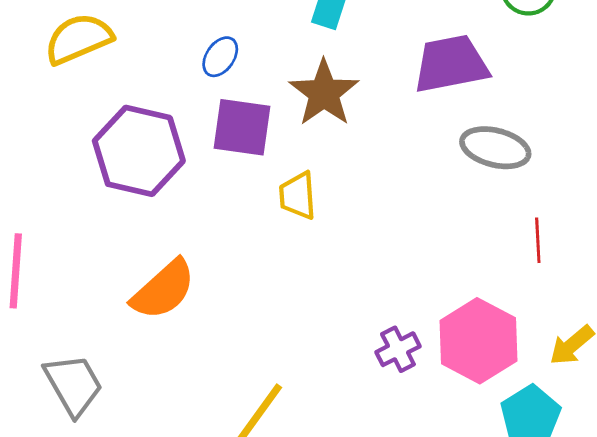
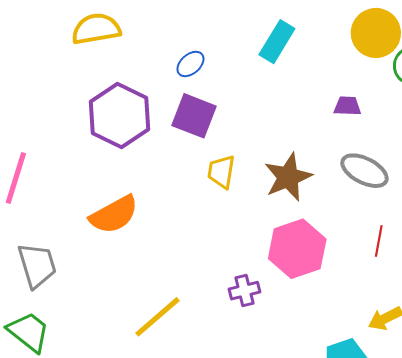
purple trapezoid: (451, 64) -> (347, 106), size x0.5
brown star: (324, 93) -> (288, 177), moved
pink hexagon: (478, 341) -> (297, 249), moved
purple cross: (398, 349) -> (245, 291), moved

